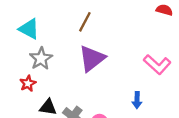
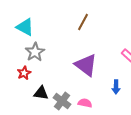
brown line: (85, 22) -> (83, 22), moved
purple triangle: (92, 59) -> (86, 65), moved, turned -45

